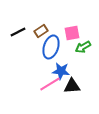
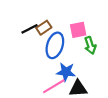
black line: (18, 32) -> (29, 29), moved
green arrow: (83, 47) -> (90, 45), turned -77

